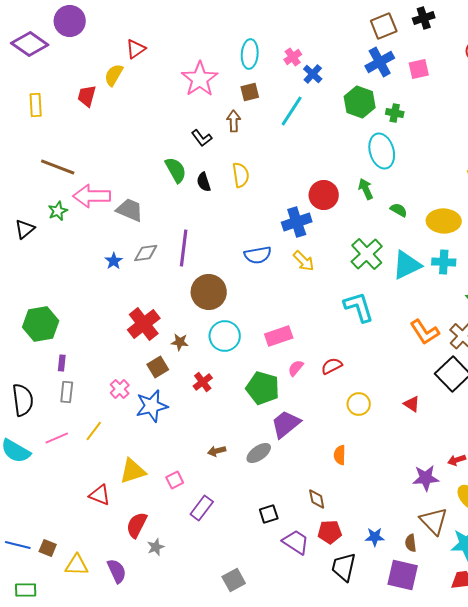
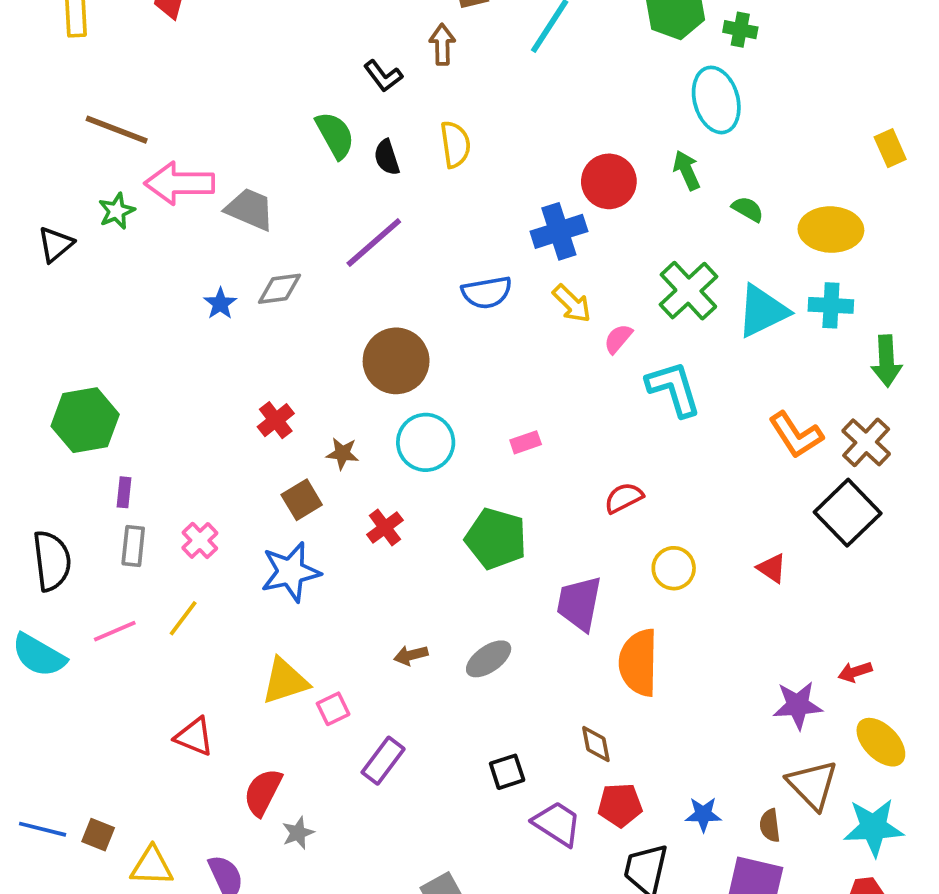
purple line: (184, 248) -> (374, 242), moved, turned 42
red cross: (144, 324) -> (276, 420), size x0.6
pink rectangle: (279, 336) -> (526, 442), size x0.6
pink semicircle: (296, 368) -> (618, 339), moved
pink cross: (120, 389) -> (200, 540), moved
purple trapezoid: (286, 424) -> (579, 603), moved, turned -40
orange semicircle: (340, 455) -> (638, 663), size x1.8
yellow triangle: (133, 471) -> (285, 681), moved

